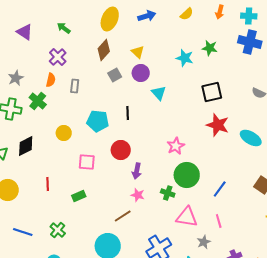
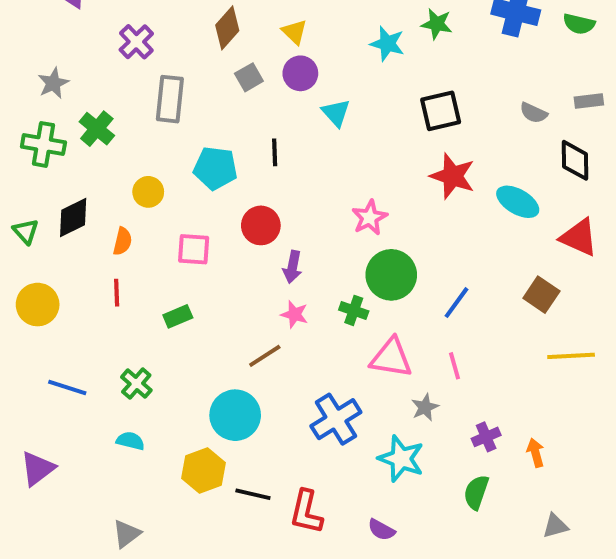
orange semicircle: (51, 80) -> (123, 241), moved
gray rectangle: (75, 86) -> (170, 99), size x1.6

